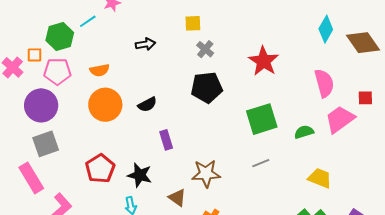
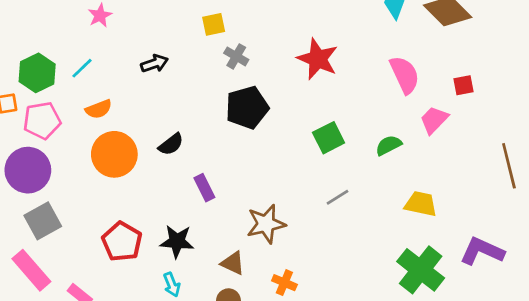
cyan line: (88, 21) -> (82, 68), moved
green square: (262, 119) -> (329, 138), size x0.7
pink trapezoid: (340, 119) -> (434, 120), size x0.7

